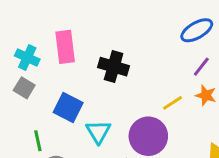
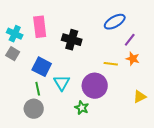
blue ellipse: (197, 30) -> (115, 22), moved
yellow line: (173, 103) -> (111, 64), turned 40
green line: (38, 141) -> (38, 89), moved

